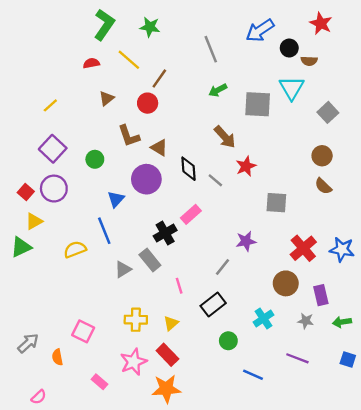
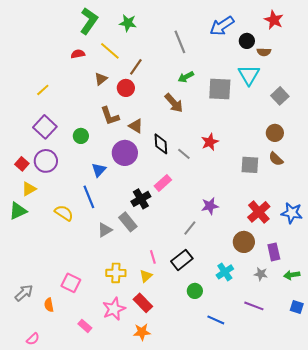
brown triangle: (107, 98) -> (101, 79), moved
brown arrow: (225, 137) -> (174, 103), moved
gray square: (276, 203) -> (250, 165), moved
yellow semicircle: (75, 249) -> (64, 213), turned 54
pink line: (179, 286) -> (153, 257), moved
orange star: (166, 389) -> (142, 332), size x0.7

